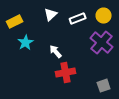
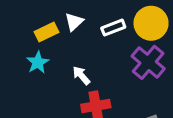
yellow circle: (104, 16) -> (151, 23), size x1.5
yellow rectangle: (15, 22) -> (46, 32), moved

